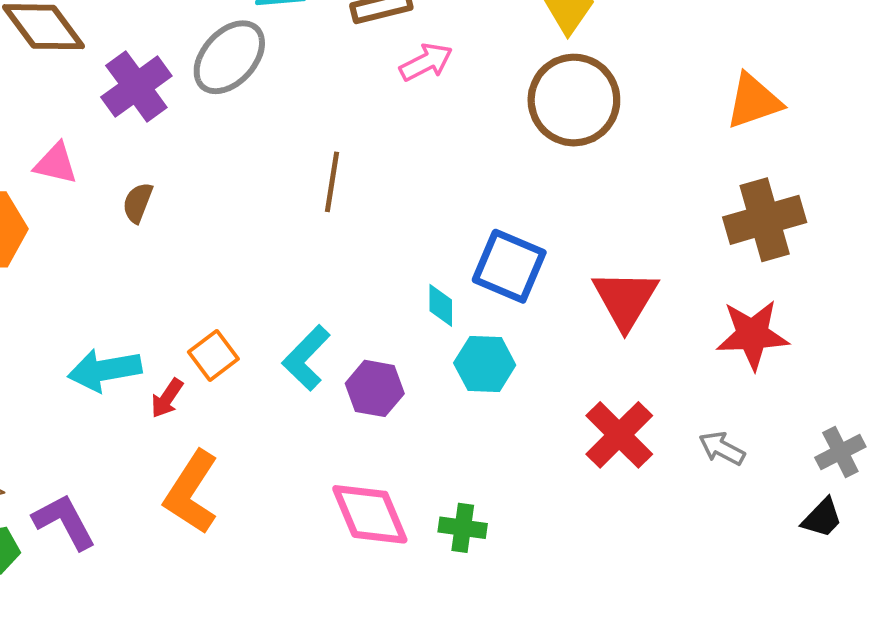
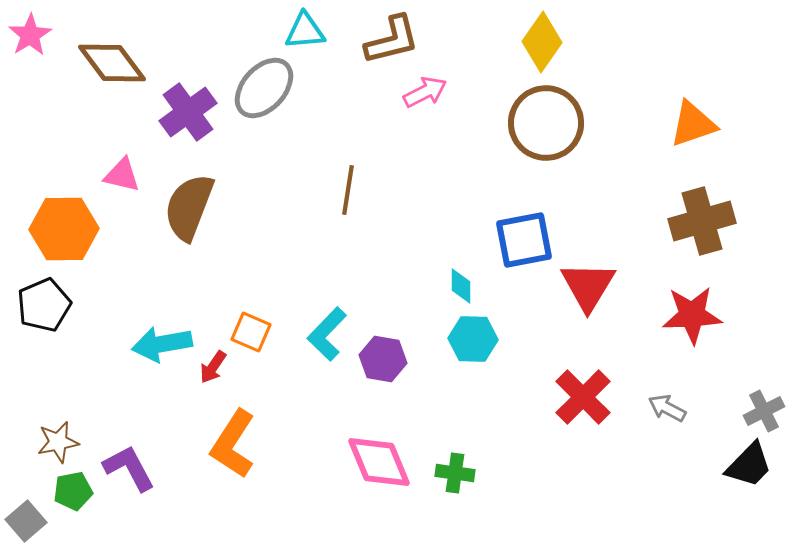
brown semicircle: (138, 203) -> (189, 207), size x2.0
blue square: (509, 266) -> (524, 240), moved, turned -34
cyan diamond: (441, 305) -> (461, 286), moved
orange square: (213, 355) -> (251, 332), turned -30
black trapezoid: (822, 518) -> (749, 465), size x1.4

